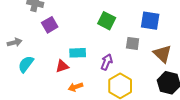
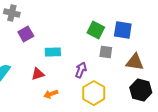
green square: (107, 21) -> (96, 30), moved
cyan rectangle: (78, 53) -> (53, 52), moved
brown triangle: (163, 54) -> (135, 62), turned -36

